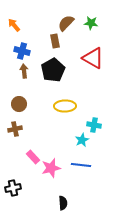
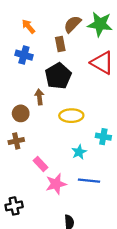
green star: (91, 23) -> (100, 24), size x1.6
orange arrow: (14, 25) -> (28, 26), moved
brown arrow: (24, 71) -> (39, 97), moved
cyan star: (82, 140) -> (79, 152), moved
pink rectangle: (33, 157) -> (40, 164), moved

